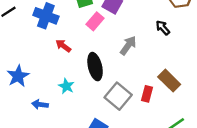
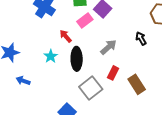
red arrow: (63, 46) -> (66, 36), moved
cyan star: (66, 86) -> (51, 56), moved
red rectangle: (147, 94) -> (113, 73), moved

